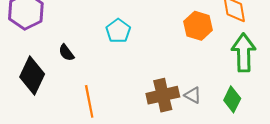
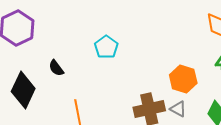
orange hexagon: (198, 26) -> (183, 79), moved

